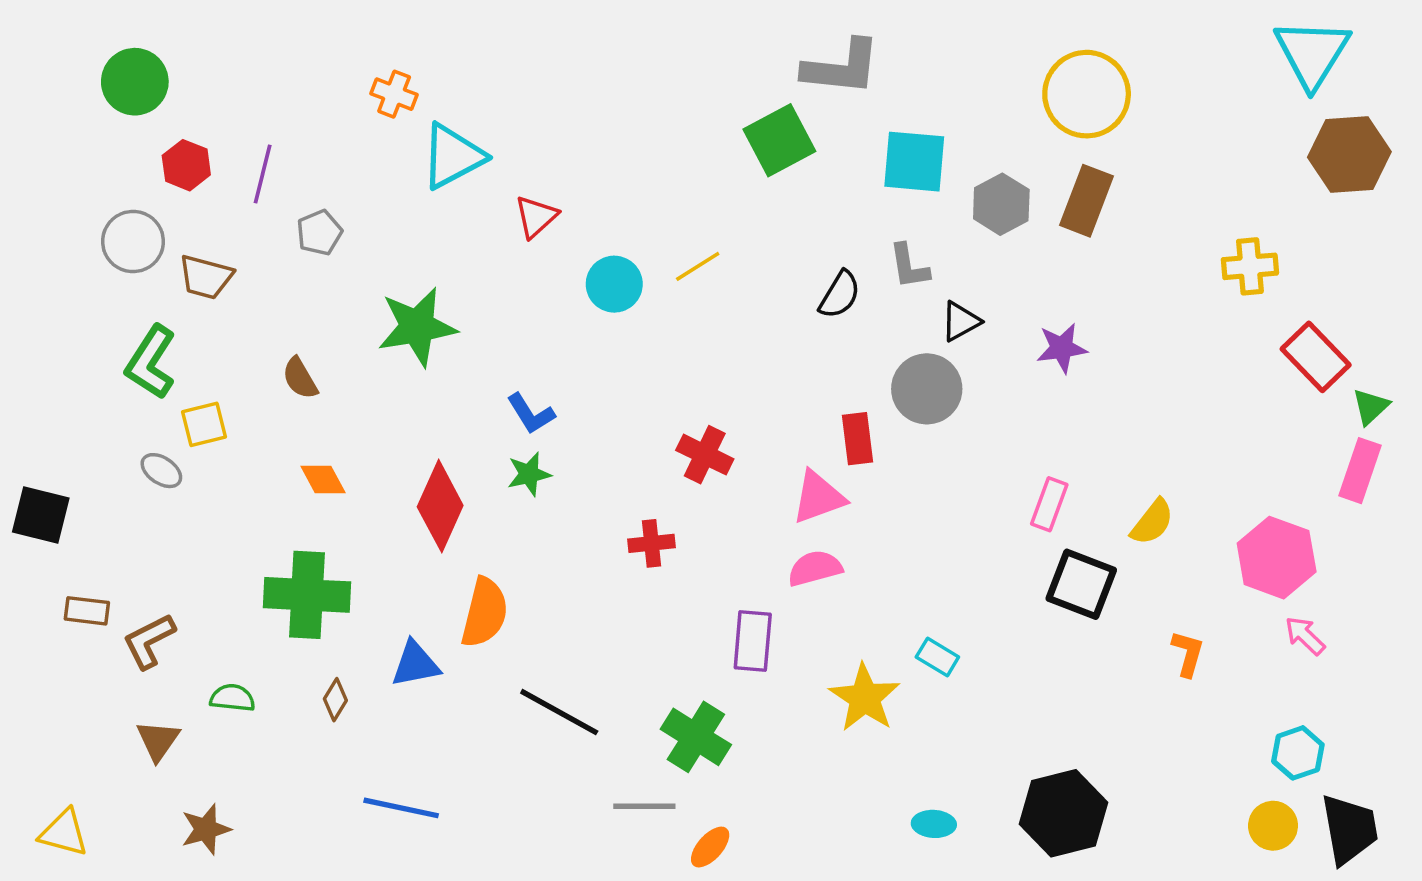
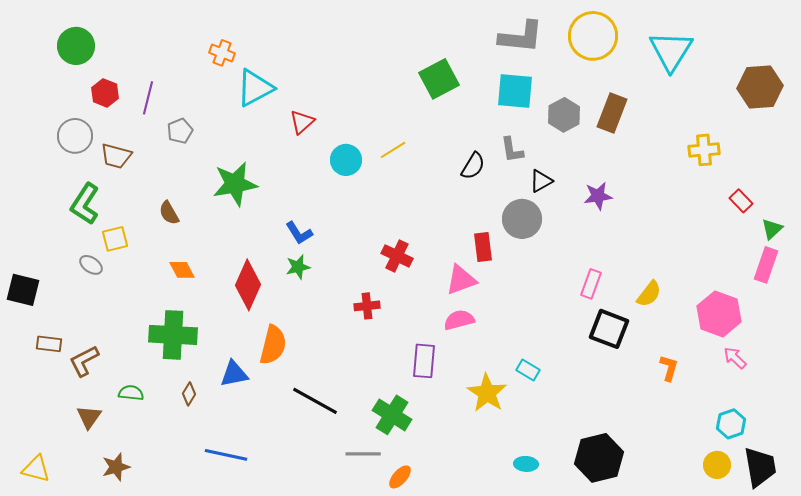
cyan triangle: (1312, 53) -> (671, 51), moved
gray L-shape: (842, 67) -> (521, 37), moved
yellow circle: (1087, 94) -> (593, 36), moved
red rectangle: (1316, 357) -> (741, 201), size x0.6

